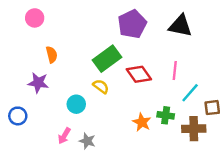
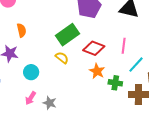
red diamond: (139, 74) -> (94, 48), turned -35
cyan circle: (76, 104) -> (31, 72), moved
orange star: (142, 122) -> (97, 71), moved

